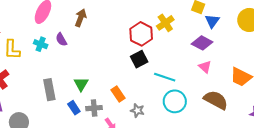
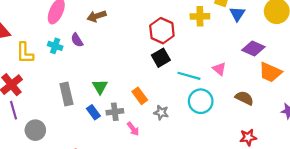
brown arrow: (81, 18) -> (97, 16), turned -126
yellow cross: (165, 23) -> (200, 16), moved, turned 36
purple diamond: (202, 43) -> (253, 48), moved
pink triangle: (205, 67) -> (219, 69), moved
brown semicircle: (216, 100) -> (244, 98), size x0.7

